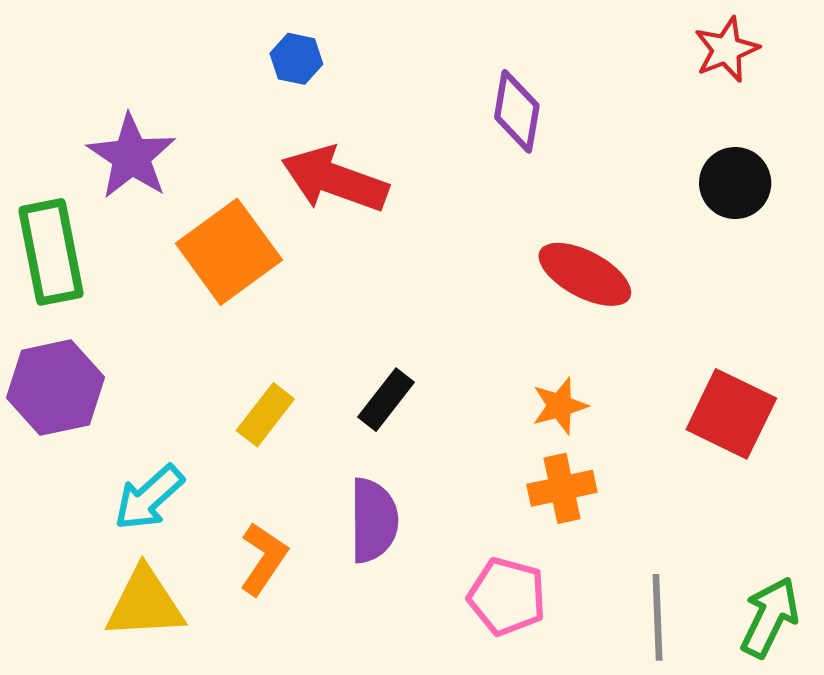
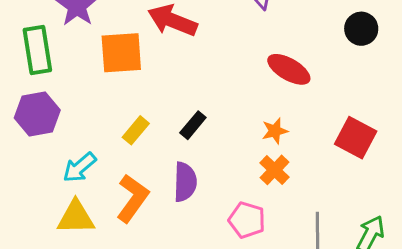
orange square: (229, 252) -> (121, 53), turned 30
orange cross: (562, 488) -> (275, 170), turned -36
orange L-shape: (263, 559) -> (132, 198), size x1.4

